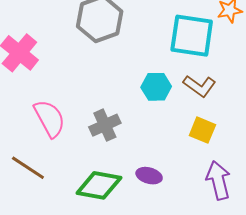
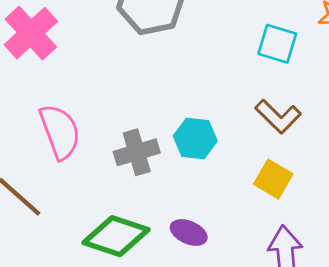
cyan square: (192, 36) -> (277, 44), size x0.6
cyan hexagon: (156, 87) -> (195, 138), moved

